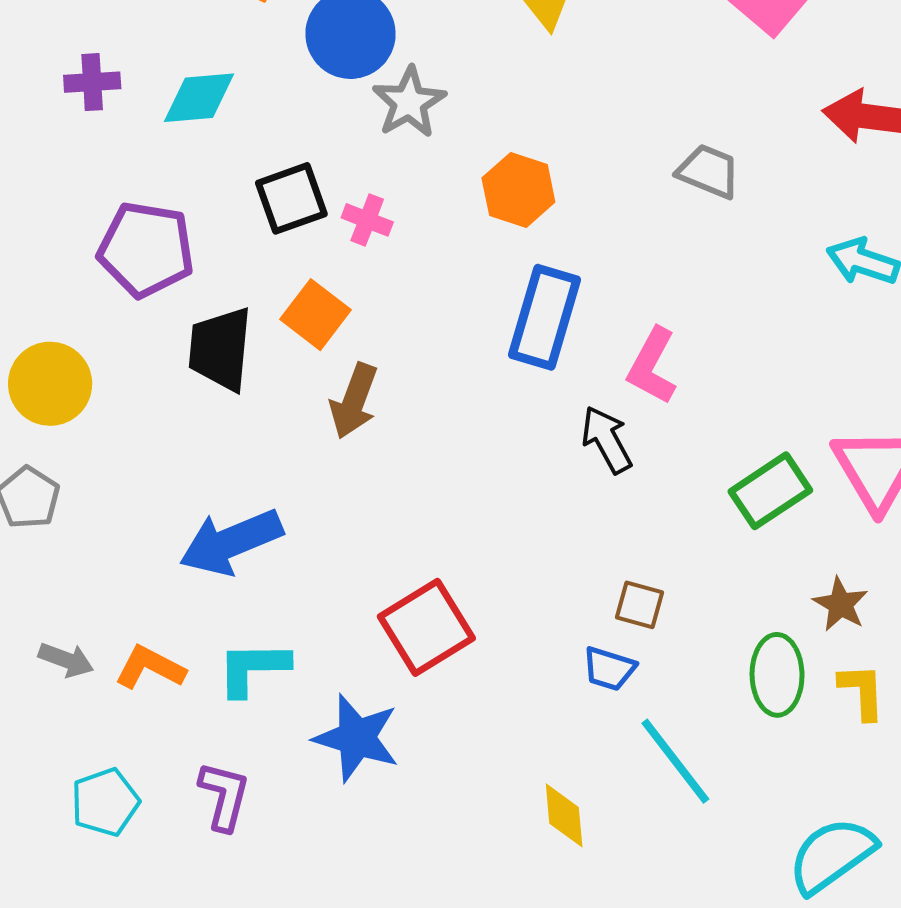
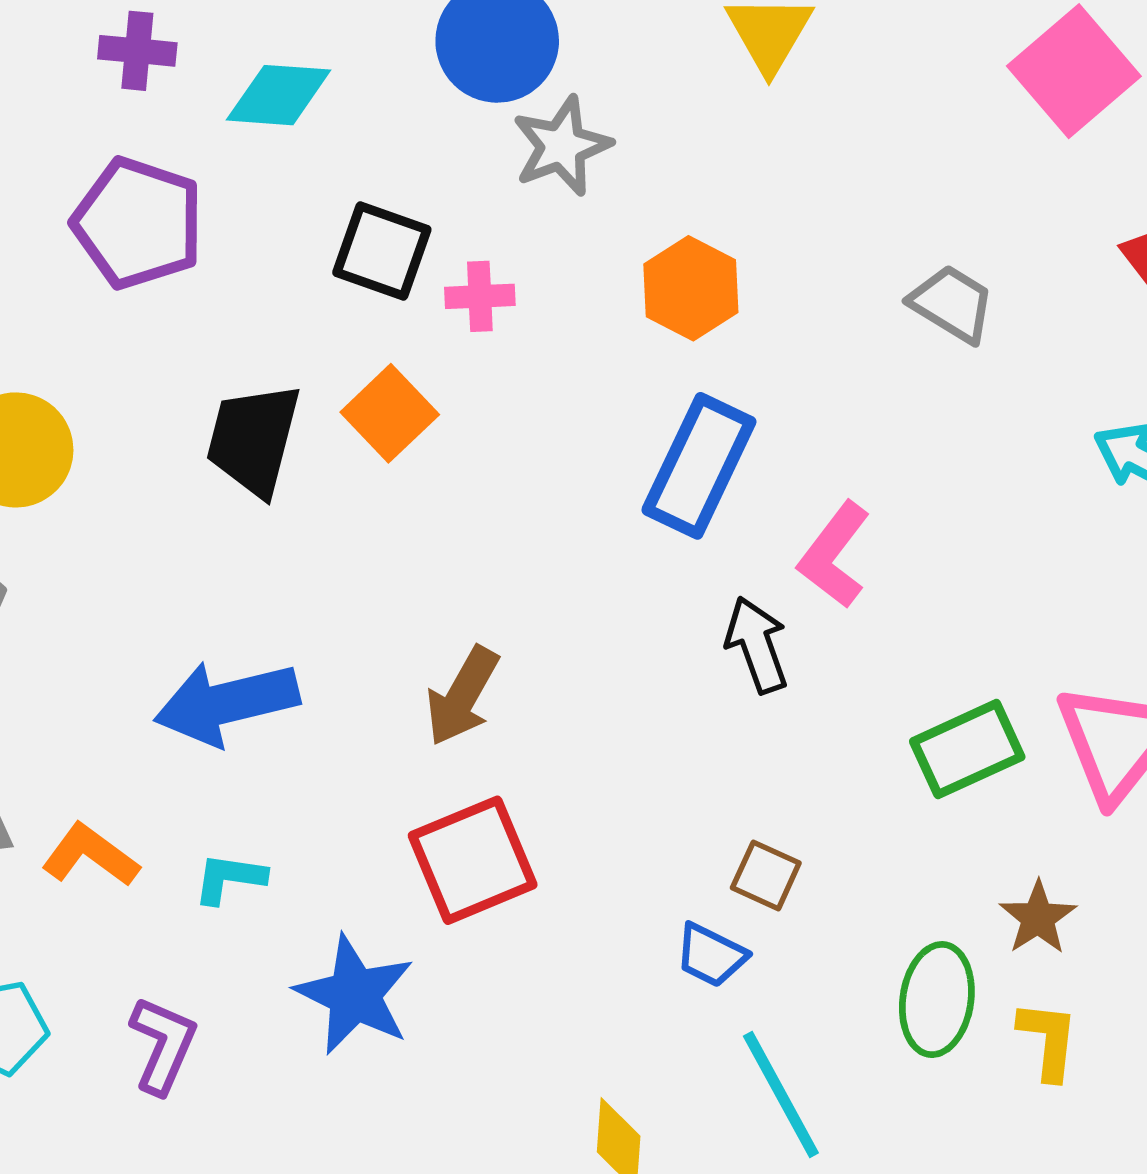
black square: (291, 198) -> (382, 251), turned 30
pink cross: (367, 220) -> (480, 296), turned -33
purple pentagon: (146, 249) -> (138, 223), moved
brown arrow: (354, 401) -> (462, 696), moved
cyan L-shape: (253, 668) -> (229, 878), size x0.7

